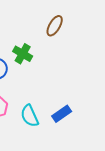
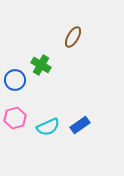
cyan semicircle: (30, 116) -> (48, 127), turned -90

